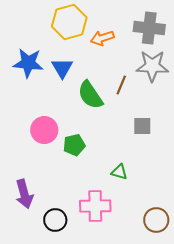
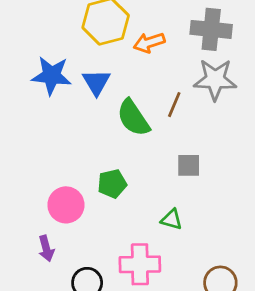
gray square: (142, 126) -> (189, 165), moved
pink circle: (44, 130) -> (66, 205), moved
purple arrow: (24, 194) -> (46, 248), size x0.7

